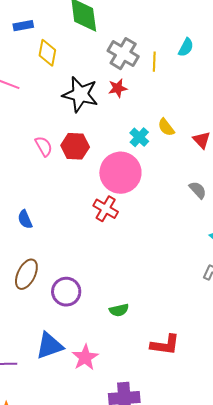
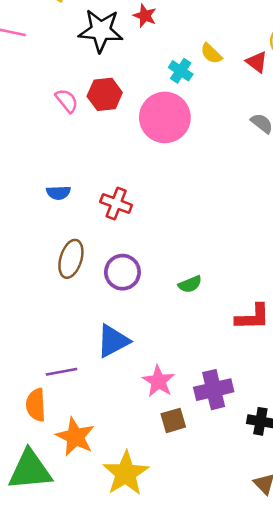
red star: (118, 88) -> (145, 16), turned -30
red cross: (106, 209) -> (116, 203), moved
blue semicircle: (25, 219) -> (58, 193), turned -60
pink star: (85, 357) -> (158, 381), moved

